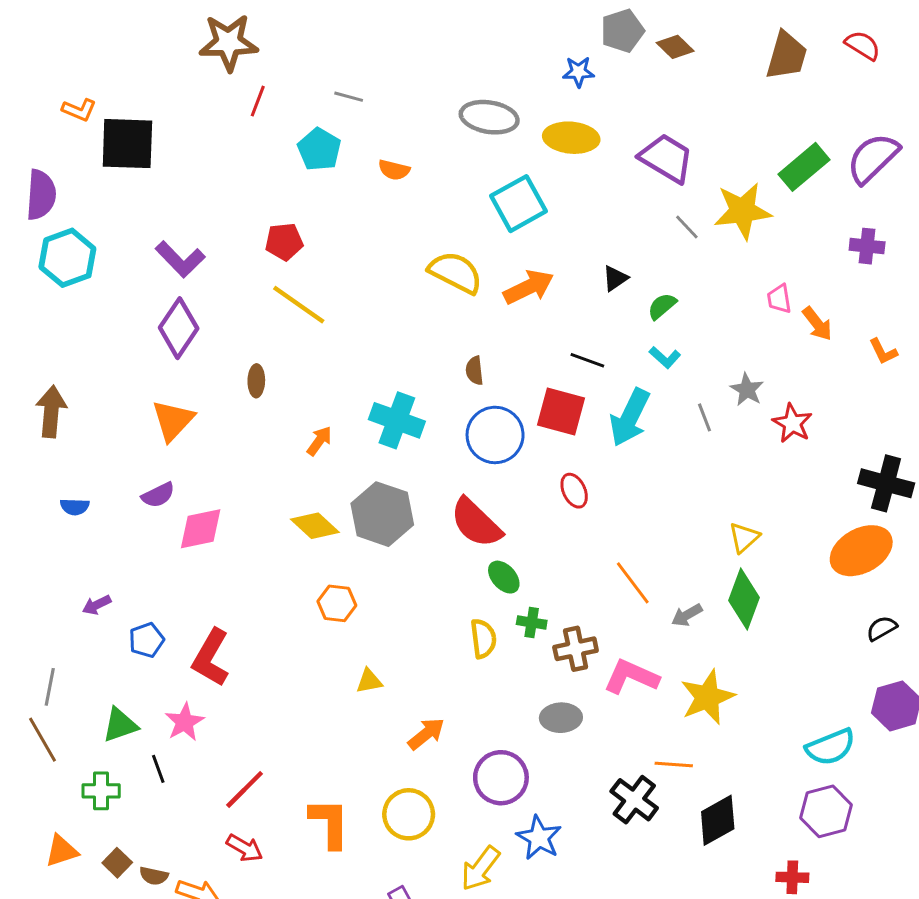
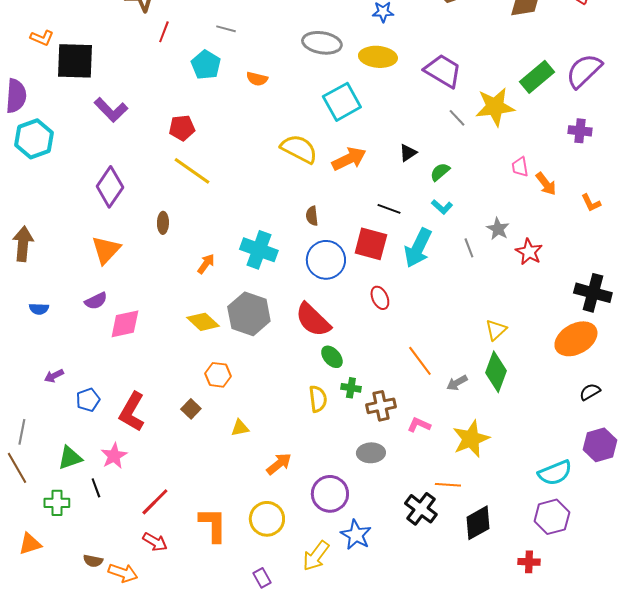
purple L-shape: (180, 259) -> (111, 110), moved
pink L-shape: (631, 677) -> (419, 425), size x0.6
brown square: (117, 863) -> (191, 409), moved

